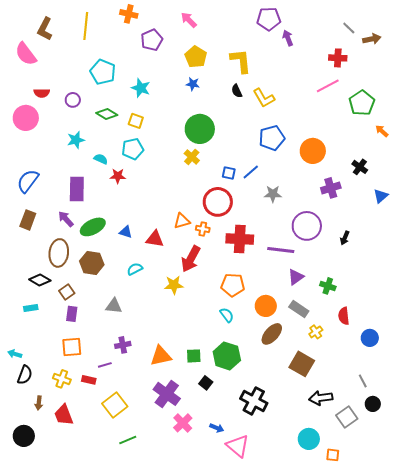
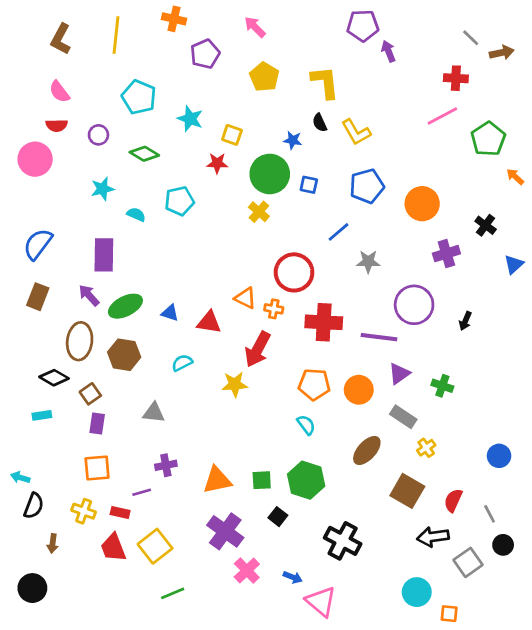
pink semicircle: (26, 54) -> (59, 92), moved, size x0.7
blue star: (193, 84) -> (293, 140), moved
yellow square: (136, 121) -> (232, 135), moved
blue square: (229, 173) -> (309, 185), moved
red star: (118, 176) -> (217, 163), moved
orange triangle: (182, 221) -> (245, 298), turned 42
orange circle: (266, 306) -> (359, 390), moved
red semicircle: (344, 316) -> (453, 500), moved, turned 30
red trapezoid: (64, 415) -> (113, 548), moved

